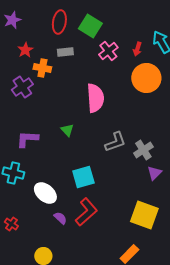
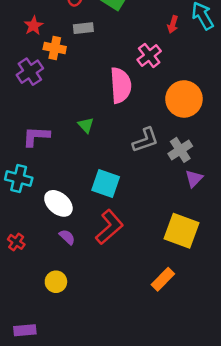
pink cross: (108, 51) -> (149, 55), moved
orange circle: (146, 78) -> (184, 99), moved
cyan square: (83, 177) -> (106, 184), turned 35
purple semicircle: (60, 218) -> (67, 237), moved

